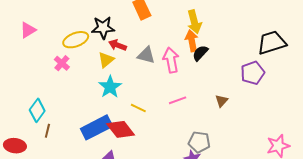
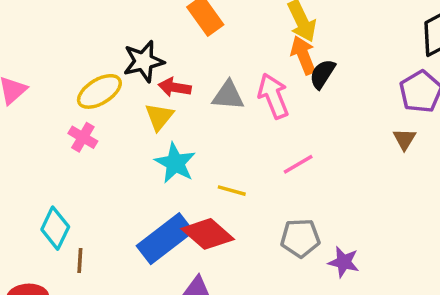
brown triangle: (222, 101) -> (404, 139), moved
gray pentagon: (199, 142) -> (300, 238), moved

